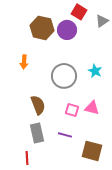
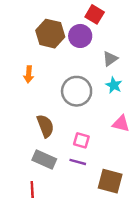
gray triangle: (102, 21) -> (110, 59), moved
pink triangle: (92, 108) -> (121, 124), moved
pink square: (72, 110) -> (81, 140), moved
gray rectangle: (37, 133) -> (44, 160), turned -54

